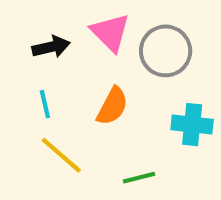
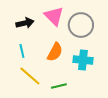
cyan cross: (192, 125) -> (83, 60), moved
green line: (139, 178) -> (59, 86), moved

